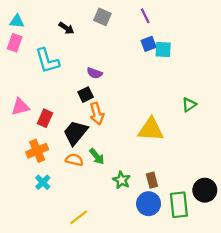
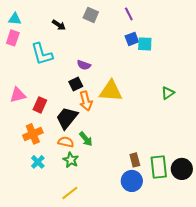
yellow triangle: (151, 129) -> (111, 91), moved
green star: (122, 180) -> (71, 160), moved
green rectangle: (179, 205) -> (159, 167), moved

